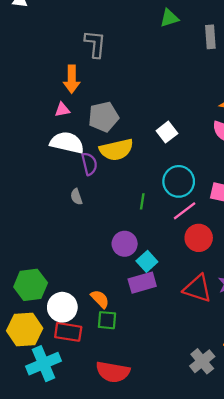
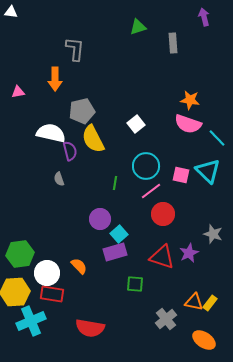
pink triangle: (62, 110) -> (18, 92), moved
yellow semicircle: (116, 150) -> (93, 139), turned 76
green square: (107, 320) -> (135, 284), moved

